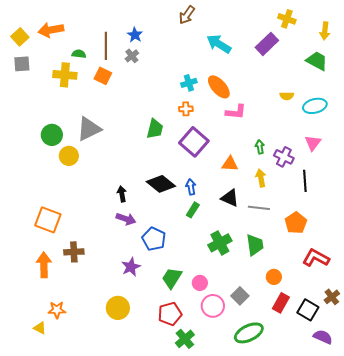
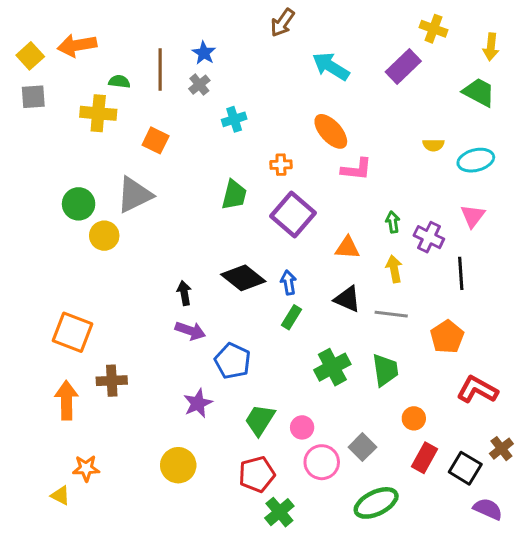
orange square: (103, 76) -> (156, 140), moved
cyan cross: (189, 83) -> (234, 119), moved

